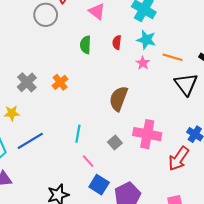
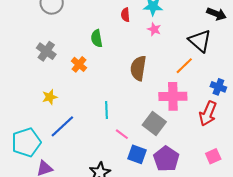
green semicircle: (85, 45) -> (97, 38), moved
orange line: (173, 57) -> (184, 66), moved, turned -48
gray cross: (27, 82) -> (46, 51), moved
yellow star: (12, 113) -> (50, 97), moved
gray square: (115, 143) -> (154, 123), moved, size x1.6

